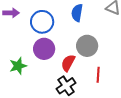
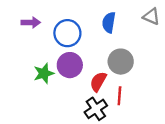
green star: (18, 66) -> (44, 73), moved
red line: (98, 75) -> (119, 96), moved

